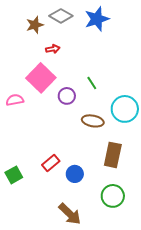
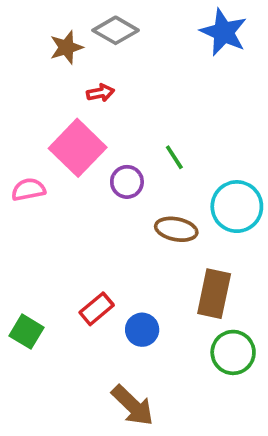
blue star: (97, 19) -> (224, 32), moved, turned -30
green square: (14, 175) -> (27, 332), turned -30
green circle: (113, 196) -> (233, 352), moved

